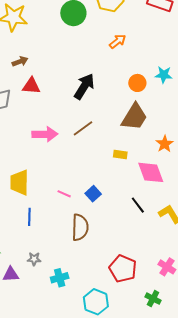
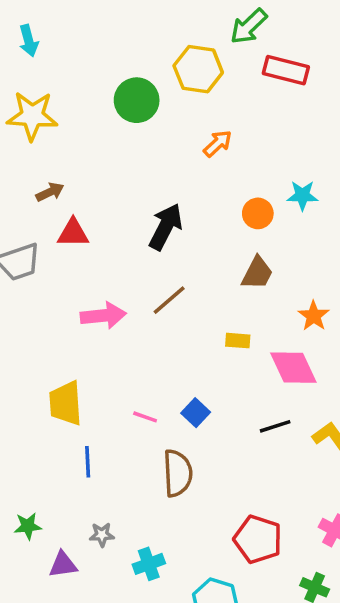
brown trapezoid: (134, 117) -> (257, 273), size x0.7
black line: (138, 205) -> (275, 426), turned -66

